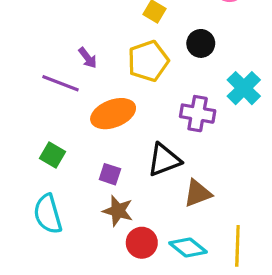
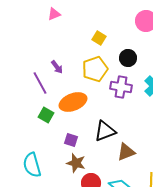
purple line: (60, 83) -> (40, 83), turned 40
purple cross: (198, 114) -> (121, 87), moved
green square: (53, 155) -> (46, 115), moved

